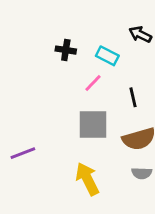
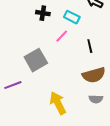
gray square: (93, 125) -> (36, 60), moved, turned -30

